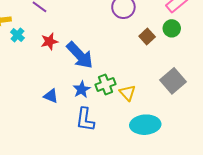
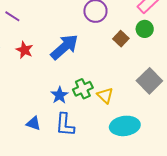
red star: (49, 41) -> (24, 50), turned -30
blue arrow: (80, 55) -> (64, 47), moved, turned -84
blue triangle: (51, 96) -> (33, 123), moved

